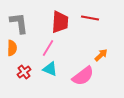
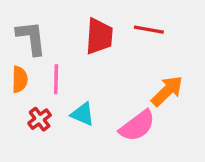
pink line: (48, 48) -> (56, 79), moved, turned -30
orange arrow: (101, 55) -> (167, 91), size x1.5

